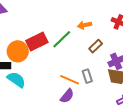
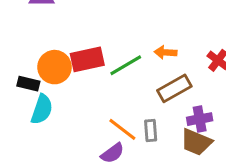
brown rectangle: (96, 46) -> (174, 88), size x1.5
cyan semicircle: (16, 80) -> (42, 109), turned 60

